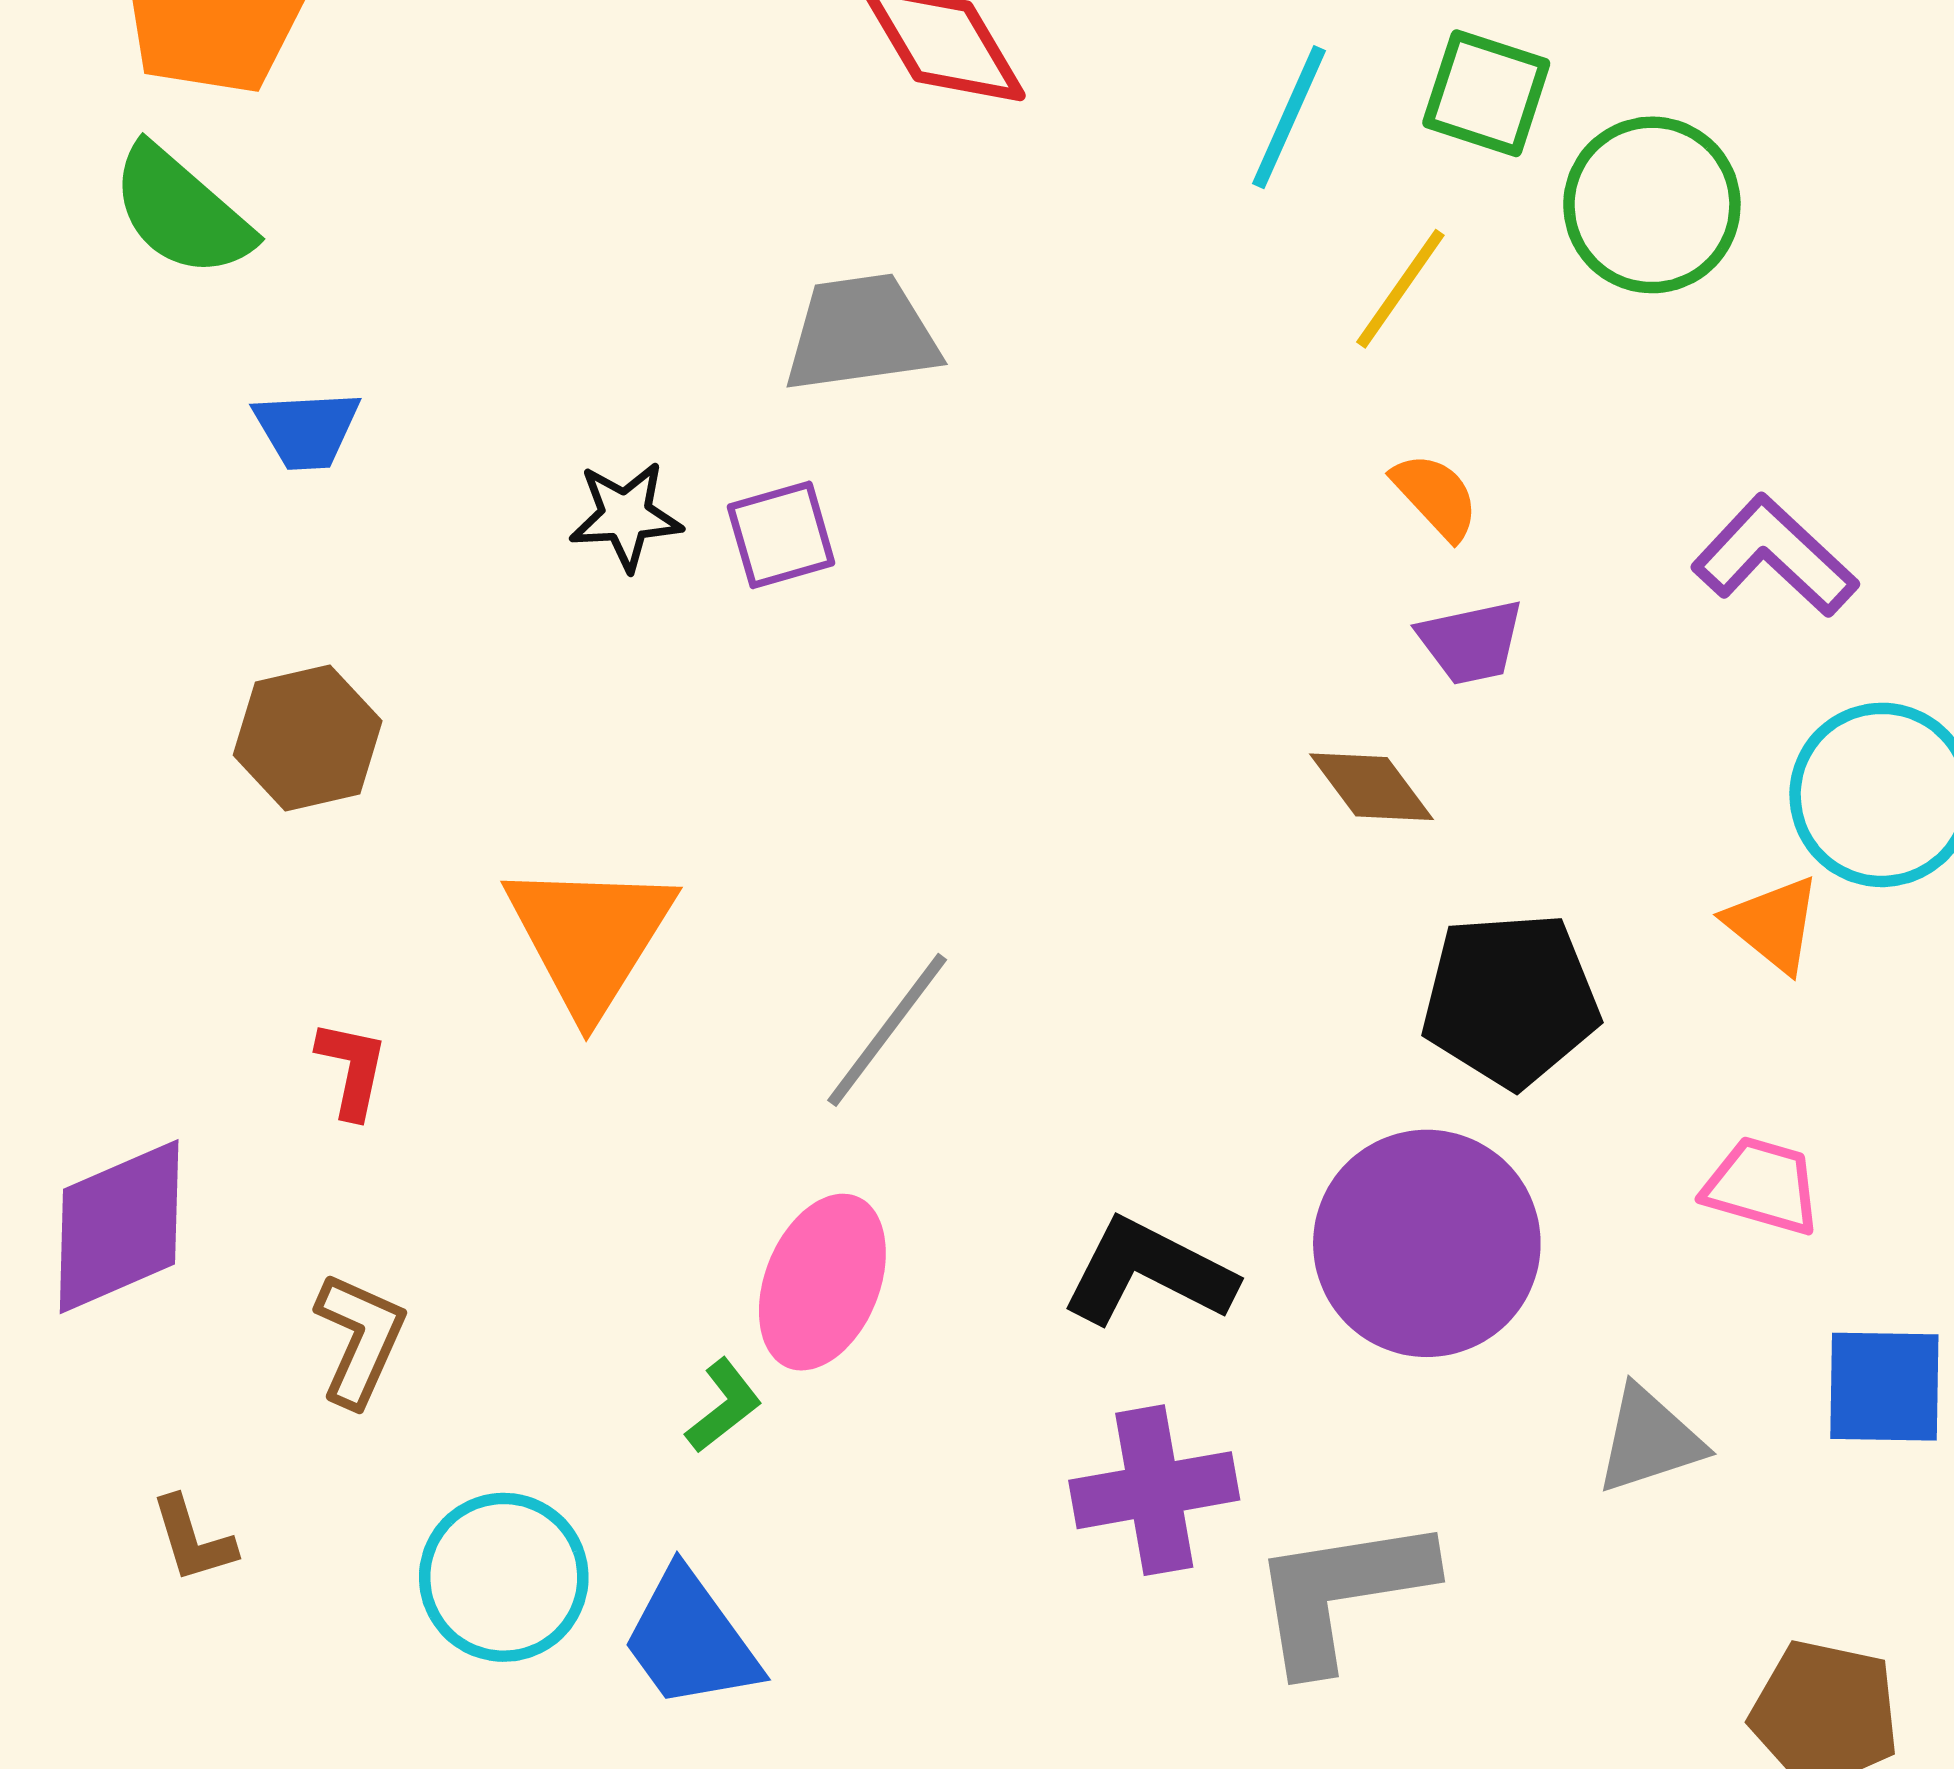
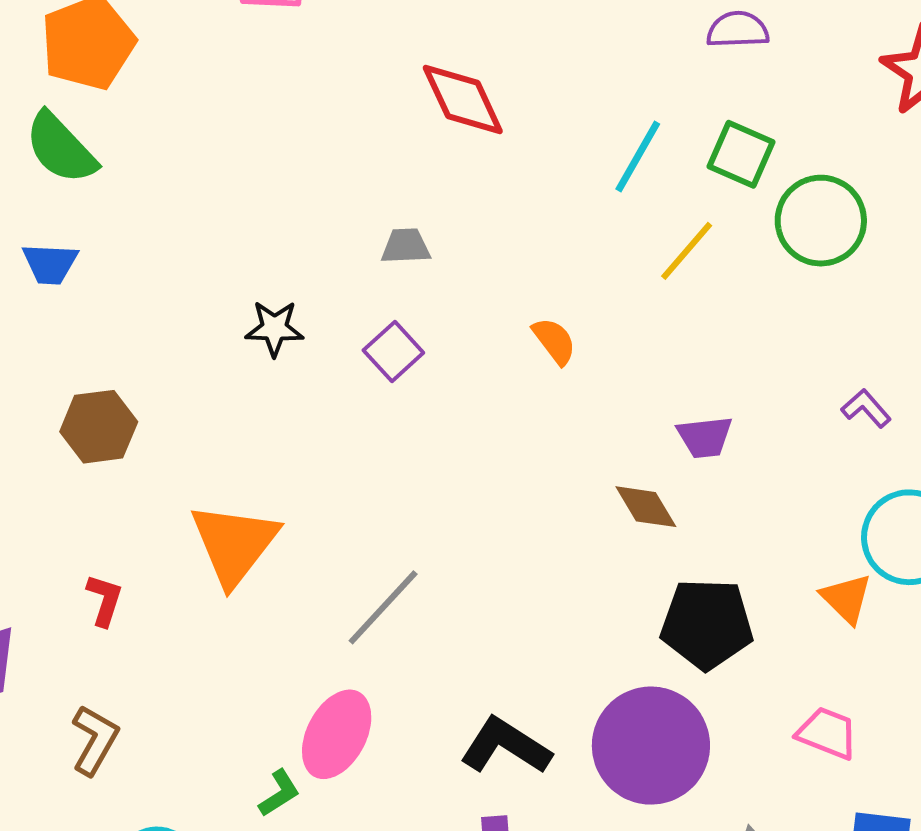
gray trapezoid: (861, 333) -> (406, 246), size x0.6
blue trapezoid: (307, 430) -> (50, 264), moved
orange semicircle: (1436, 496) -> (554, 341), moved
purple square: (781, 535) -> (393, 351), moved, turned -32
purple L-shape: (1775, 556) -> (866, 408), size x0.6

